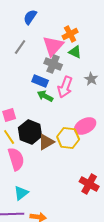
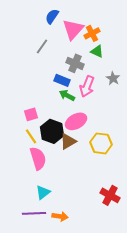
pink triangle: (53, 46) -> (73, 29), moved
pink ellipse: (85, 126) -> (76, 121), moved
yellow hexagon: (68, 138) -> (101, 143), moved
red cross: (89, 184) -> (110, 195), moved

